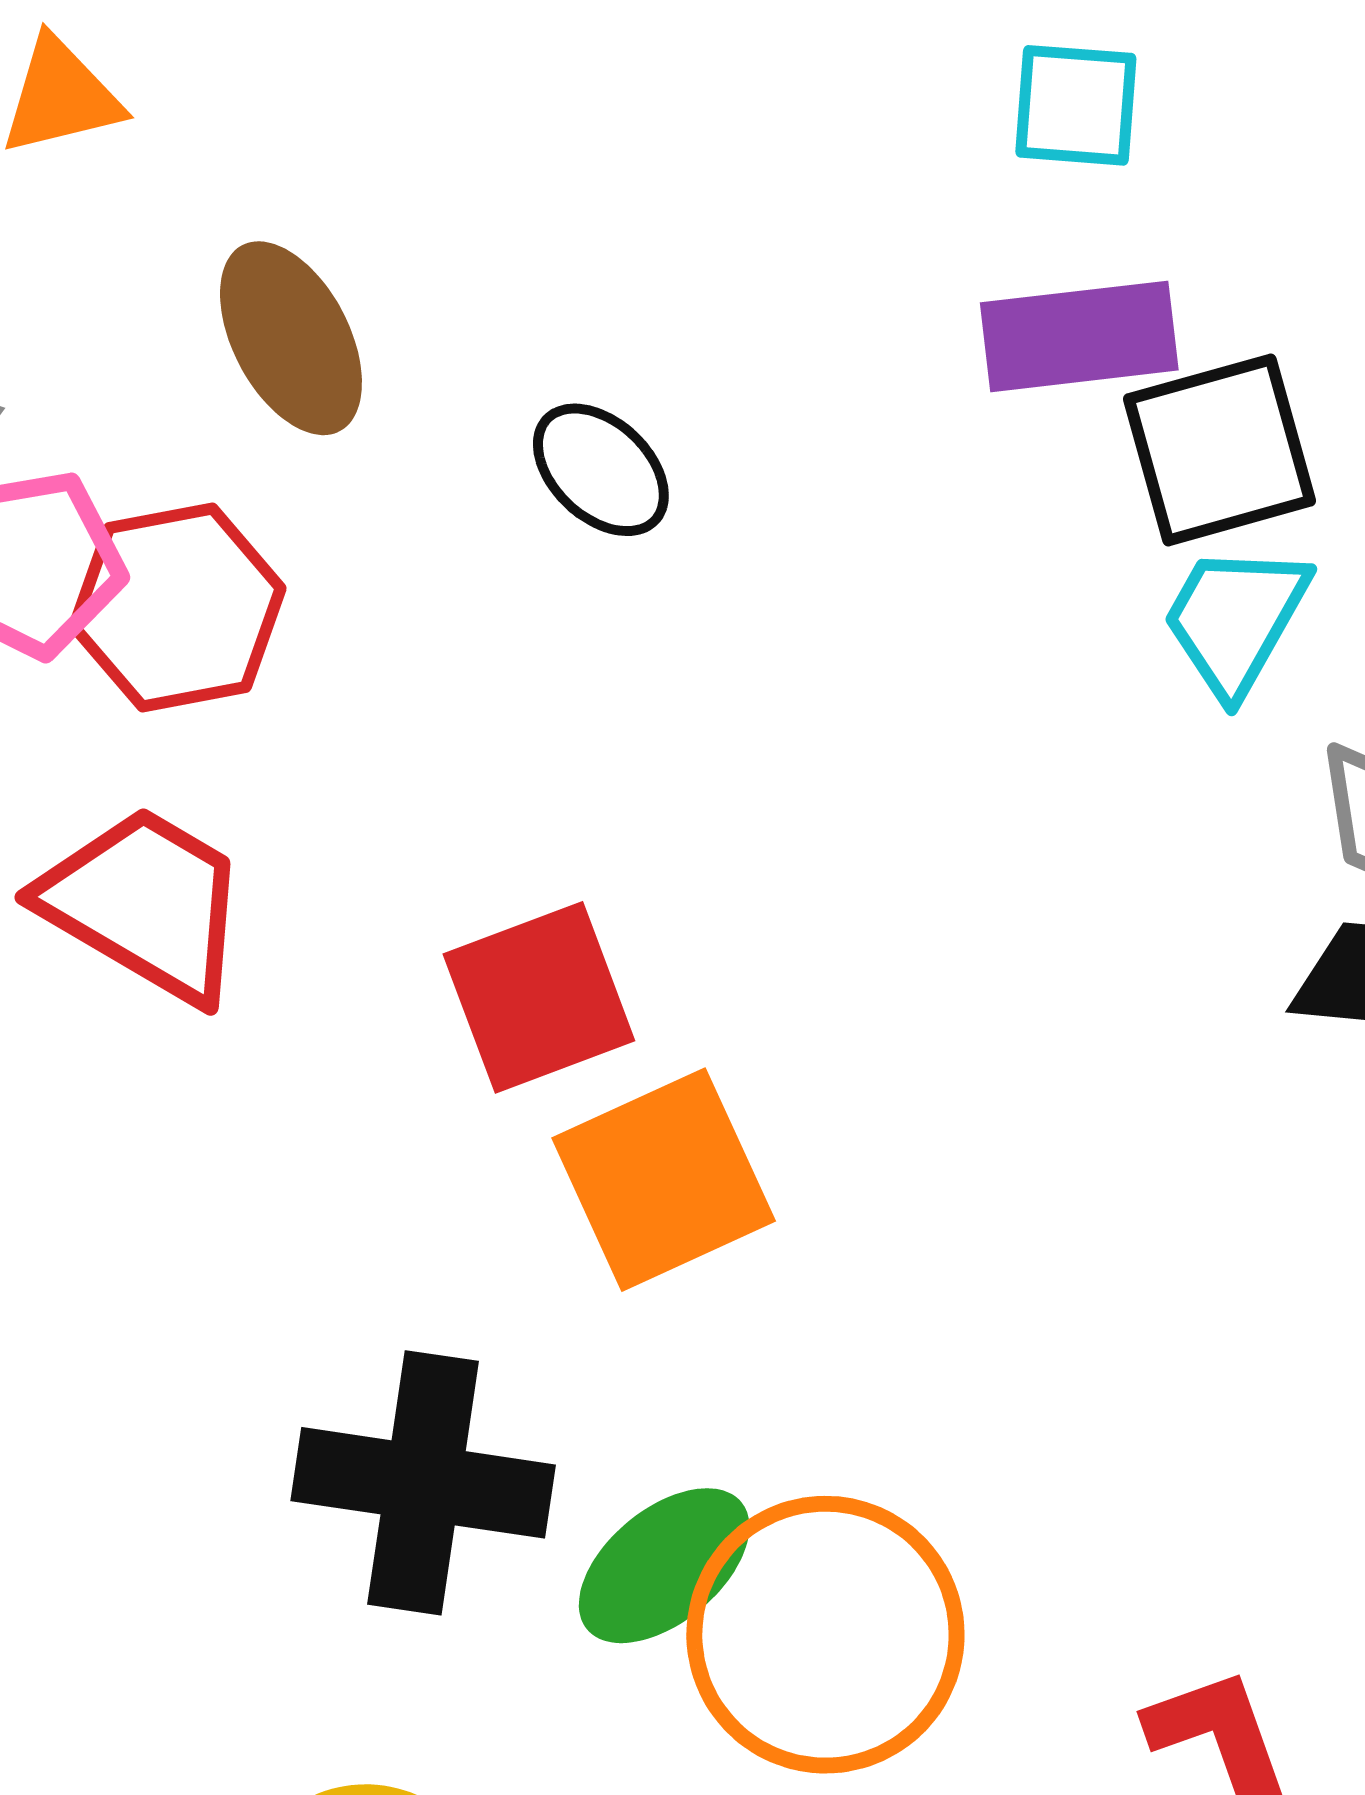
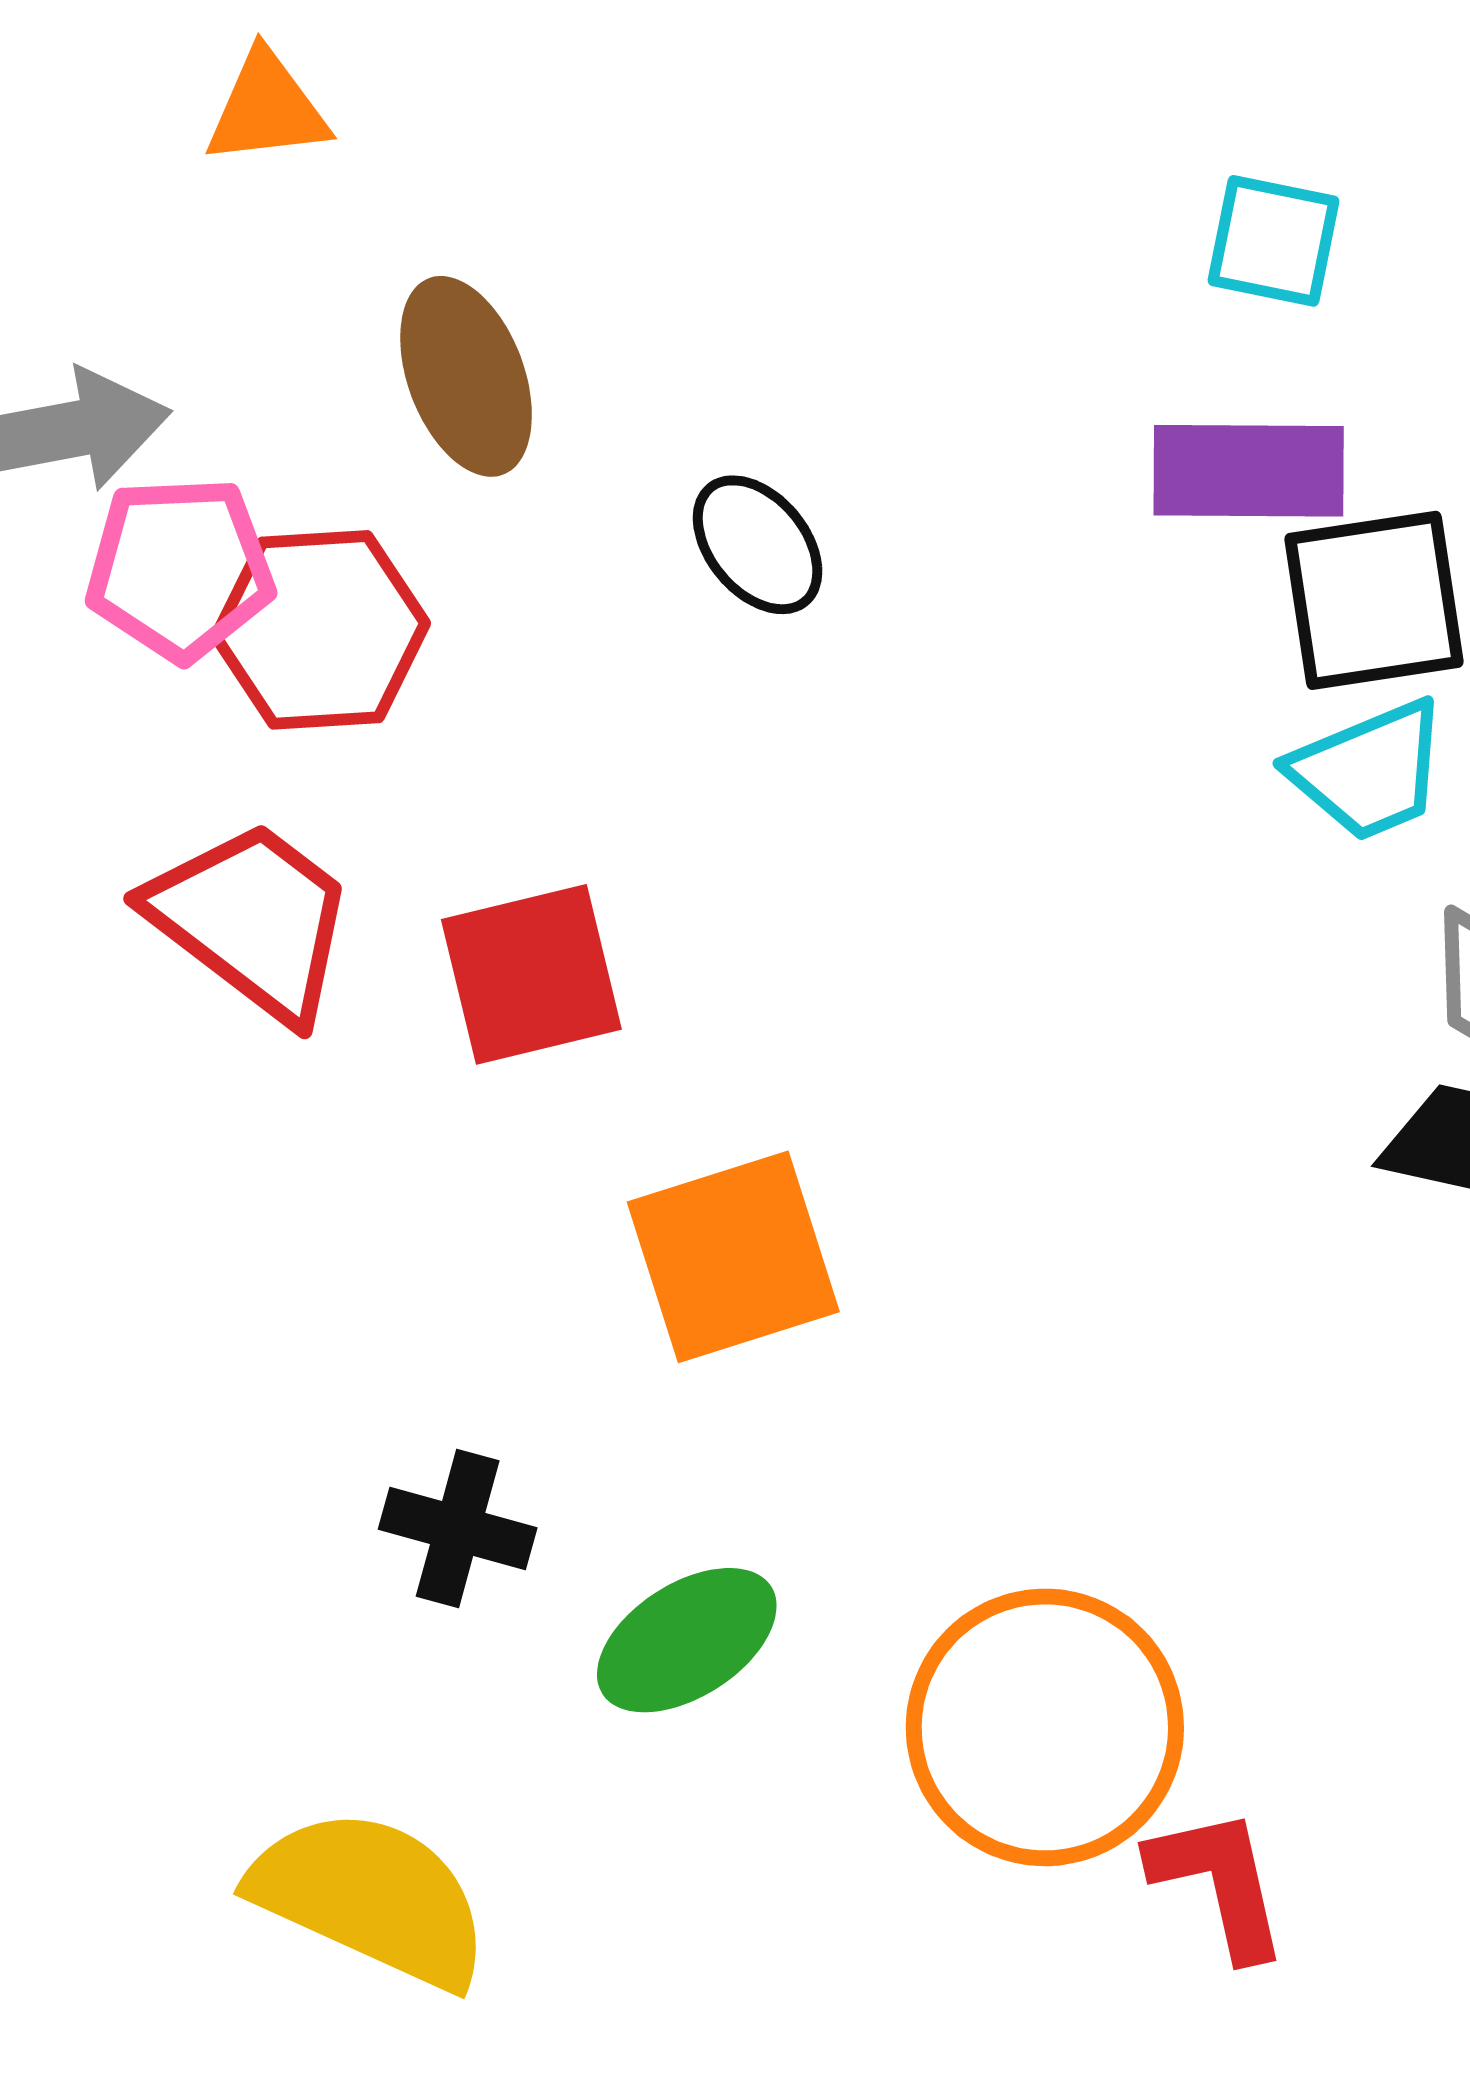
cyan trapezoid: (1235, 619) -> (1369, 771), turned -149
red square: (539, 997) -> (531, 974), moved
black cross: (423, 1483) -> (458, 1529), size x0.6
orange circle: (825, 1635) -> (1045, 1727), moved

